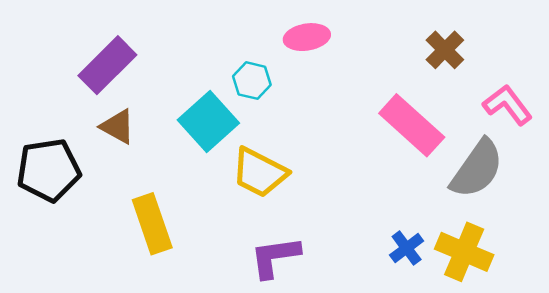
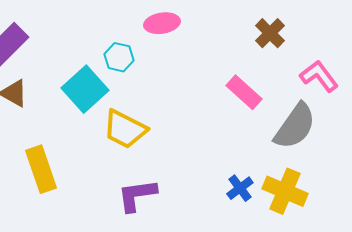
pink rectangle: (412, 125) -> (244, 92), size x0.7

